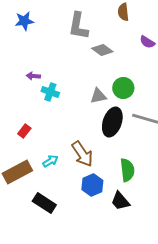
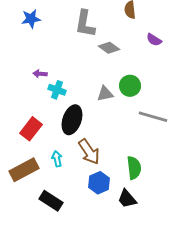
black ellipse: (112, 122) -> (72, 120), moved
red rectangle: (24, 131) -> (31, 129), size x1.6
cyan arrow: (50, 161) -> (57, 159), turned -70

